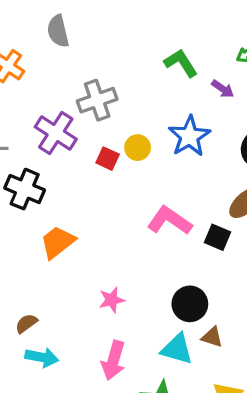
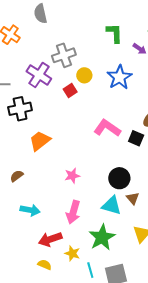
green L-shape: (181, 63) -> (115, 33), turned 30
yellow circle: (138, 148) -> (84, 75), moved
red square: (108, 159) -> (70, 91), turned 32
black cross: (25, 189) -> (20, 109), turned -35
brown semicircle: (26, 323) -> (17, 176), moved
brown triangle: (212, 337) -> (133, 198), turned 32

